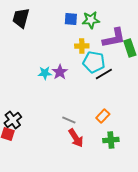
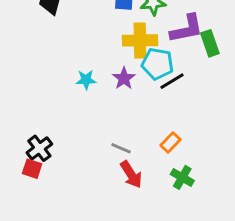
yellow cross: (82, 46) -> (140, 40), size x1.6
purple star: (60, 72) -> (124, 78), moved
green cross: (111, 140) -> (182, 177), turned 35

